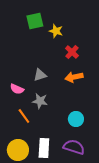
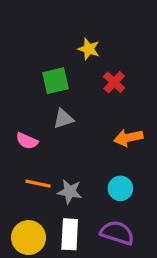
green square: (35, 21) -> (55, 81), moved
orange arrow: (74, 77) -> (128, 138), moved
gray star: (40, 101) -> (70, 192), moved
orange line: (24, 116) -> (38, 184), turned -42

